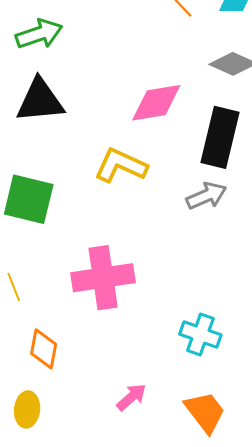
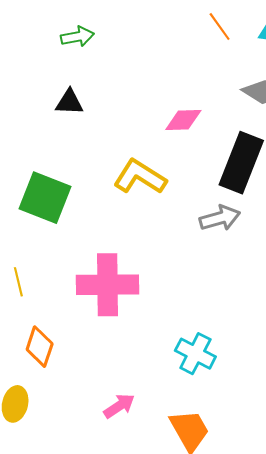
green arrow: (39, 34) -> (77, 37), size x0.7
black triangle: (40, 101) -> (69, 102), size x0.6
pink diamond: (156, 103) -> (183, 120), size x0.7

